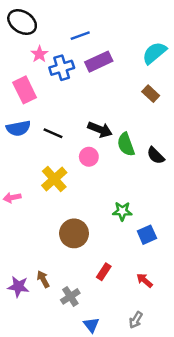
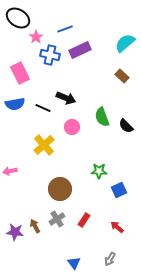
pink star: (39, 54) -> (36, 37), moved
blue cross: (62, 68) -> (50, 55), turned 30
black arrow: (100, 130) -> (66, 98), moved
pink arrow: (12, 198) -> (10, 171), moved
gray cross: (70, 296) -> (57, 219), moved

